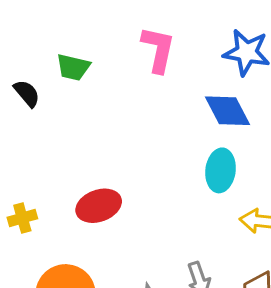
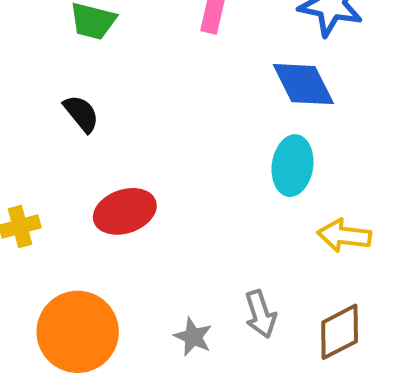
black semicircle: (27, 93) -> (81, 114), moved

